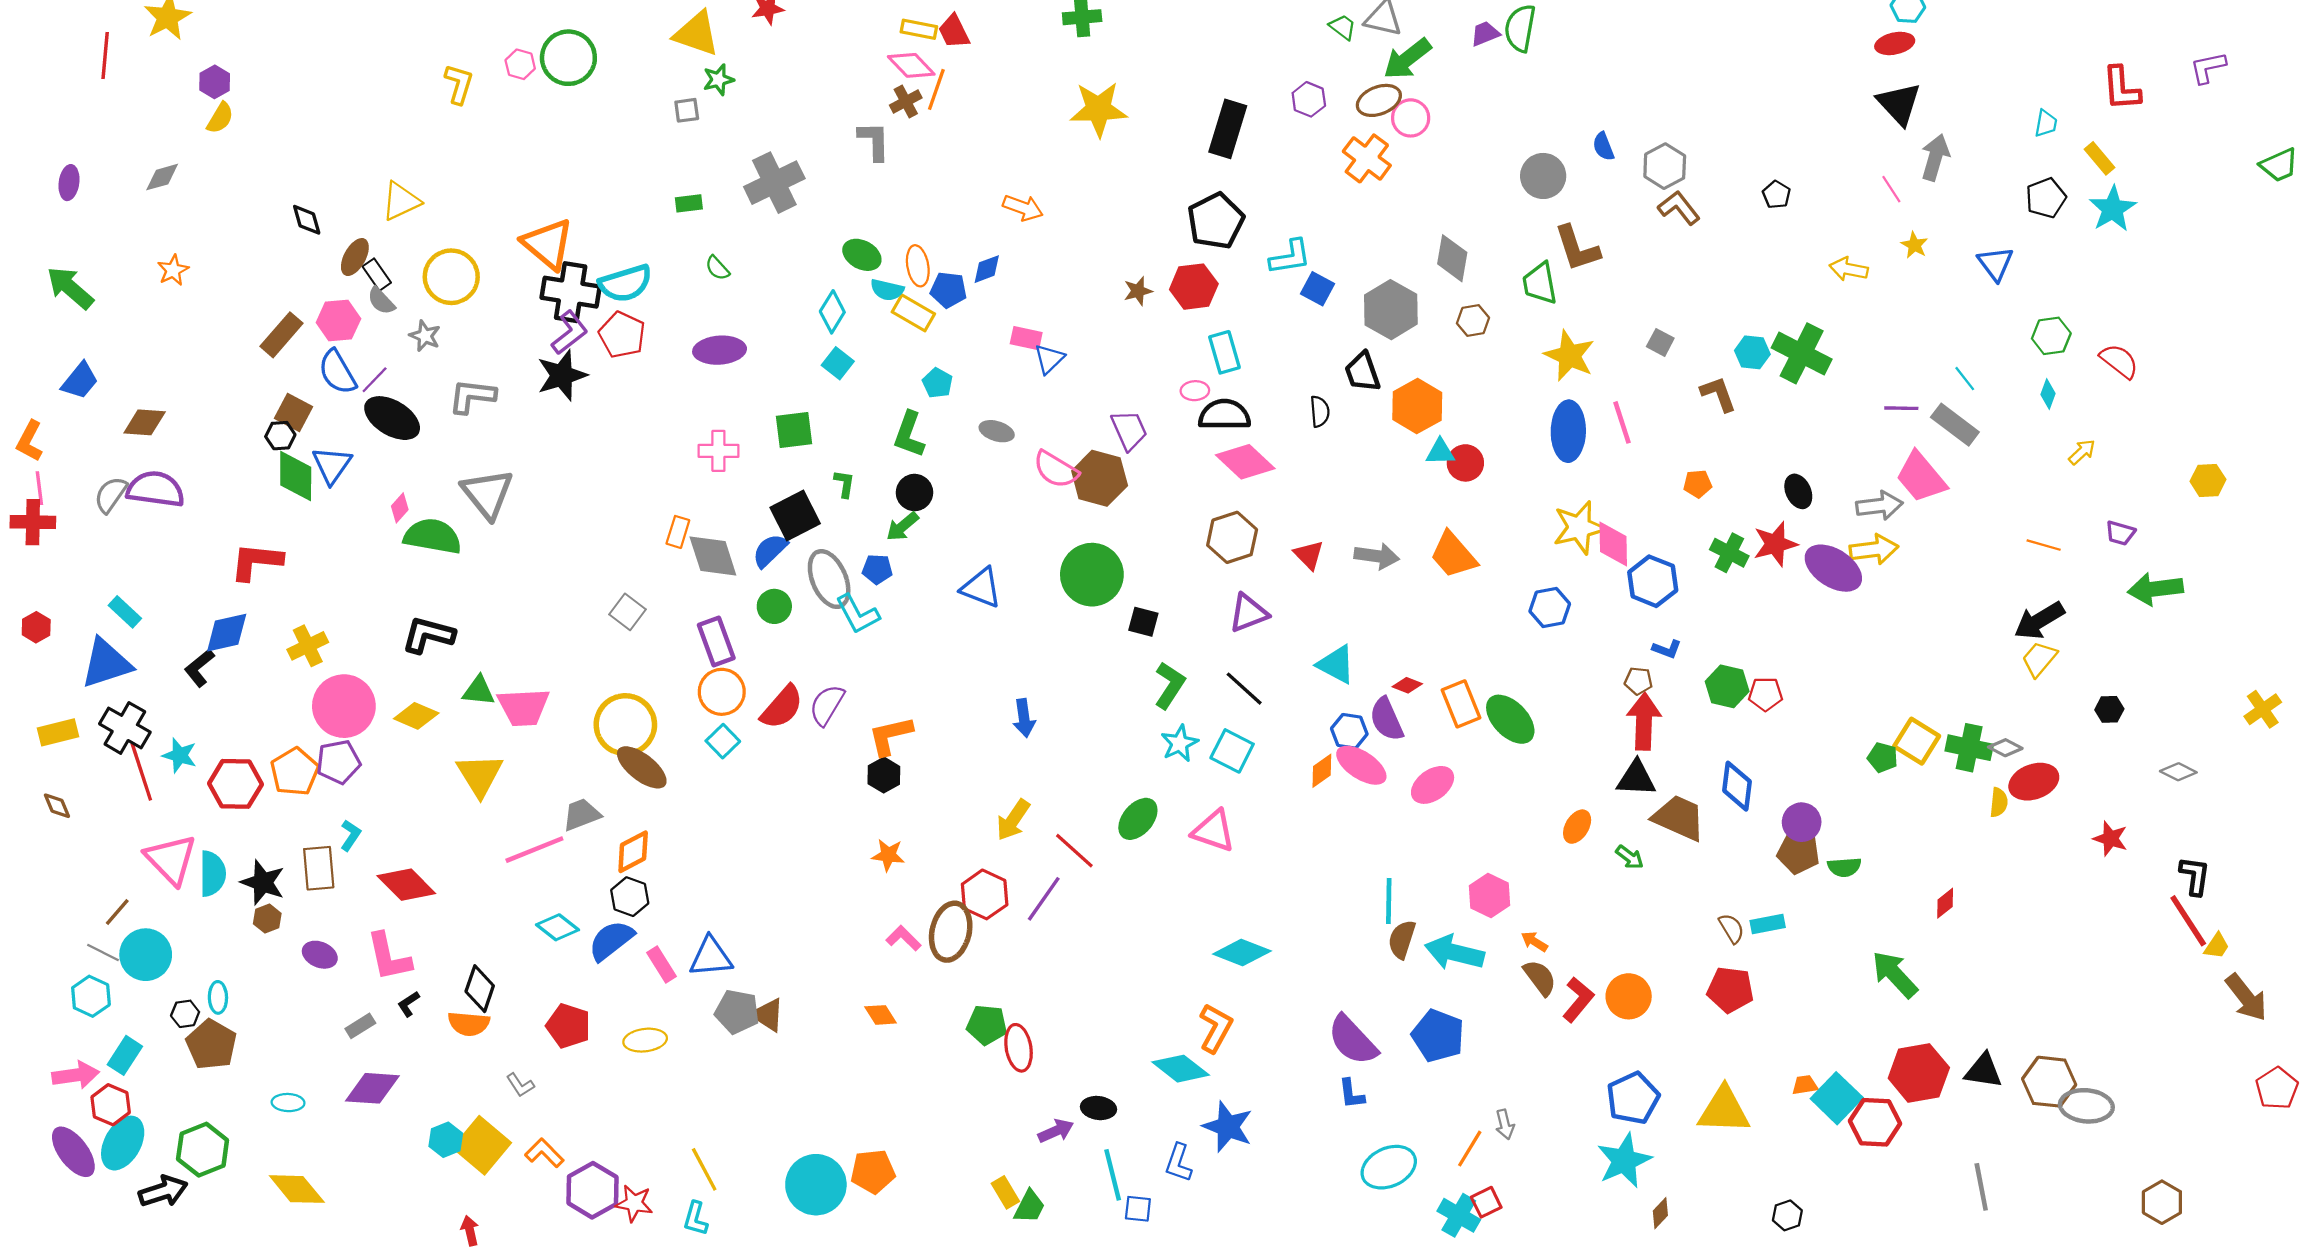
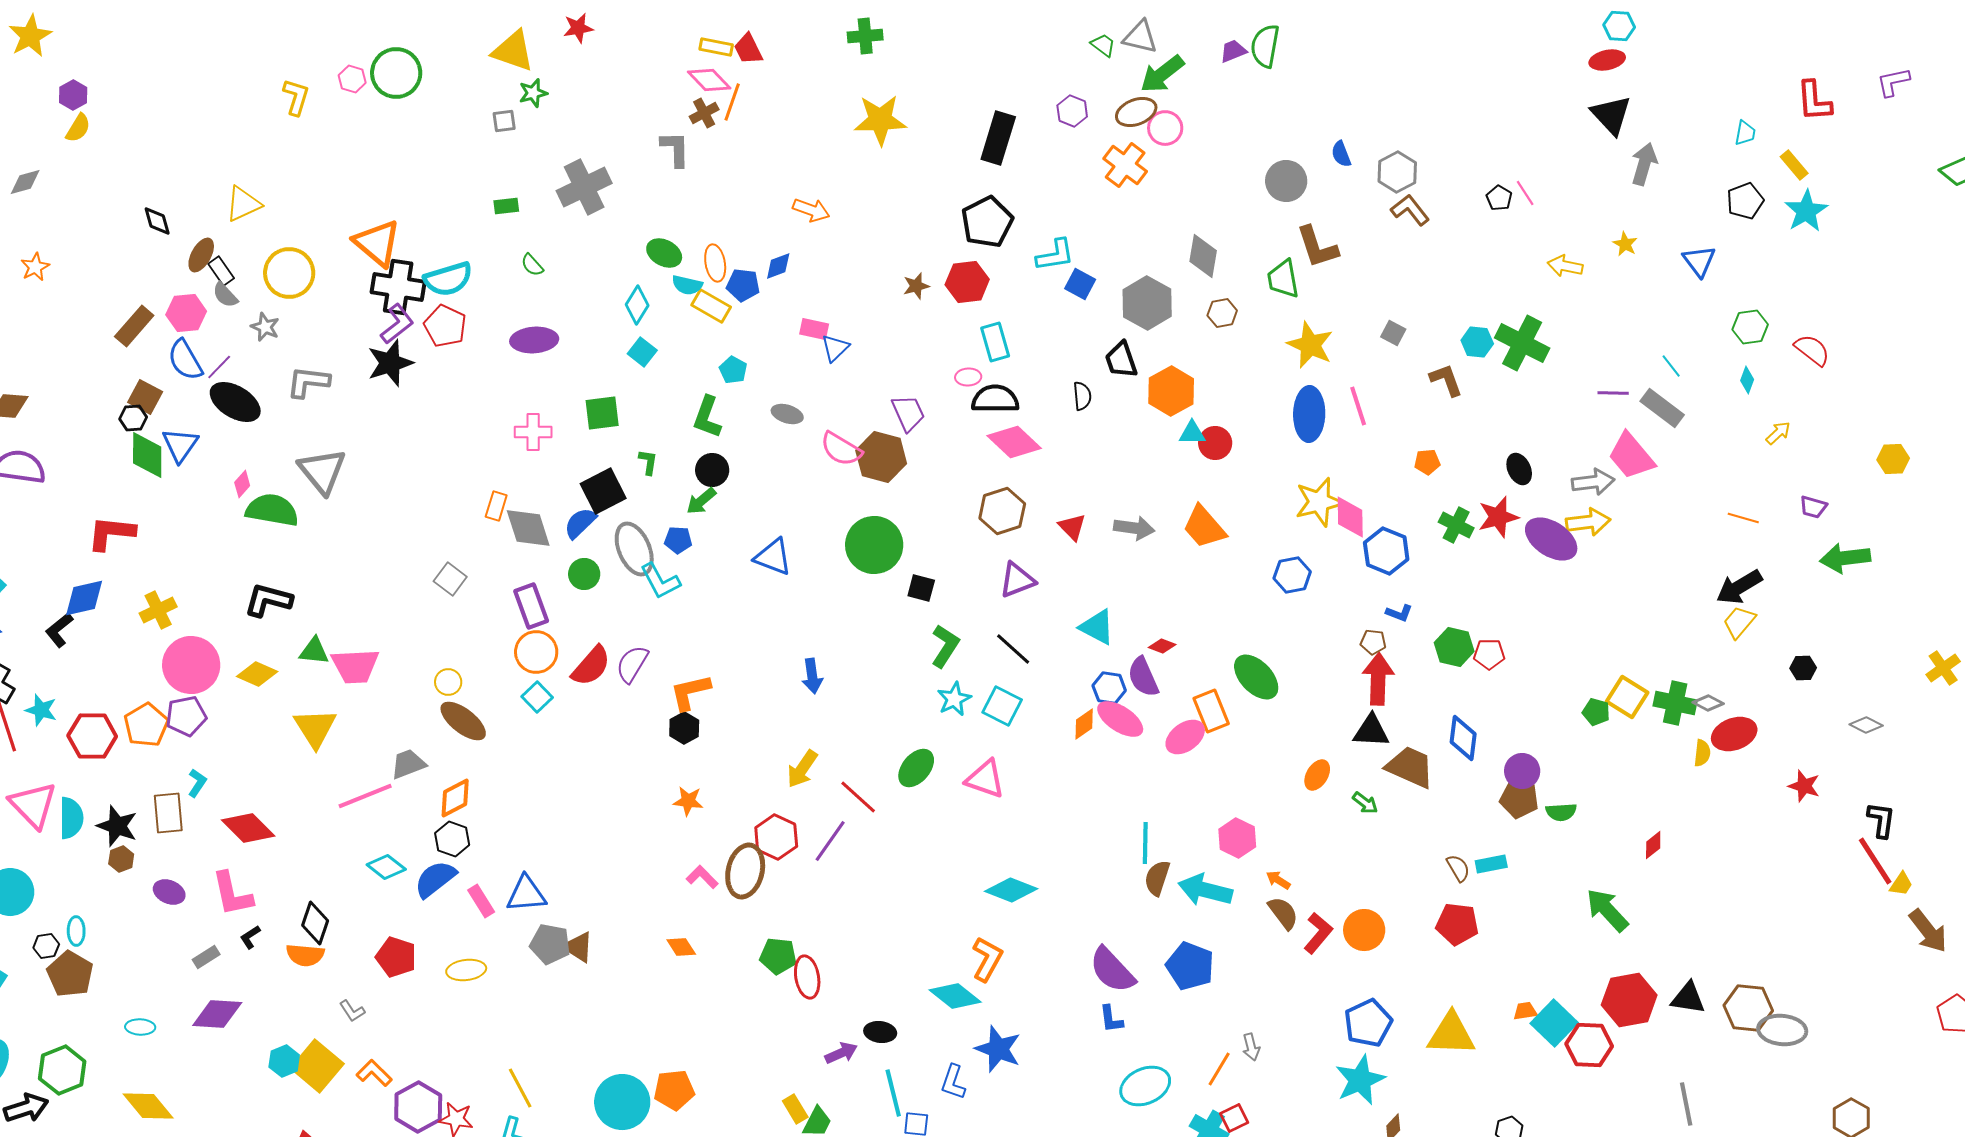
pink line: (1891, 189) -> (1525, 193), moved
orange rectangle: (1461, 704) -> (1211, 711), moved
yellow circle: (625, 725) -> (448, 682), size x0.5

